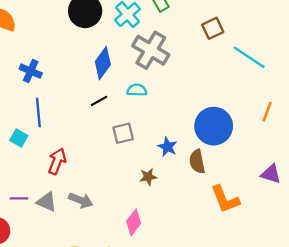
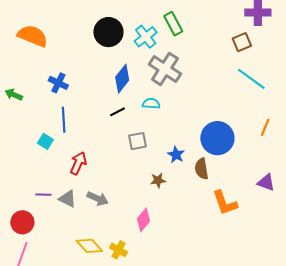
brown square: (213, 28) -> (242, 42), moved

